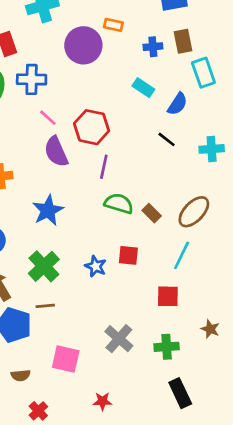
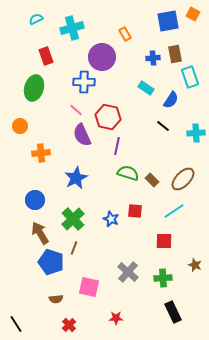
orange rectangle: (113, 25) -> (125, 34), moved, turned 48
blue cross: (32, 79) -> (84, 82), moved
cyan line: (182, 255) -> (174, 211), turned 30
brown line: (45, 306) -> (74, 248), turned -64

